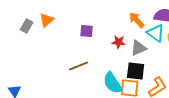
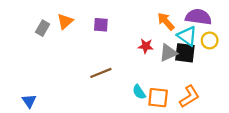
purple square: (87, 31) -> (101, 25), moved
black square: (136, 71) -> (185, 53), moved
cyan semicircle: (113, 83) -> (139, 92), size x0.6

